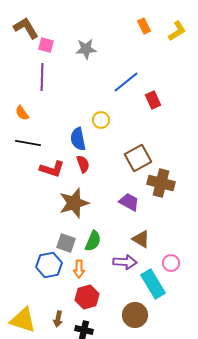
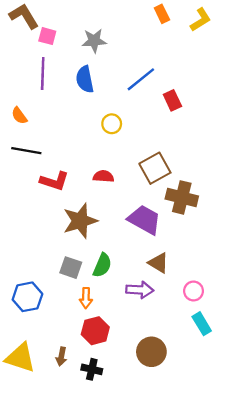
blue semicircle: (78, 139) -> (85, 79), moved
red semicircle: (83, 164) -> (103, 176), moved, turned -66
purple trapezoid: (129, 202) -> (144, 220), size x1.4
blue hexagon: (49, 265) -> (27, 297), moved
cyan rectangle: (153, 284) -> (202, 324), moved, size x0.7

